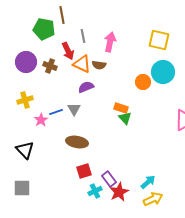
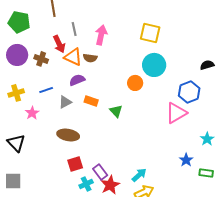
green pentagon: (44, 29) -> (19, 22), moved
orange circle: (143, 82) -> (135, 83), moved
orange rectangle: (121, 108) -> (91, 101), moved
gray triangle: (74, 109) -> (65, 102), turned 32
blue line: (56, 112) -> (46, 90), moved

